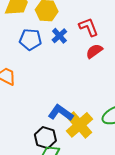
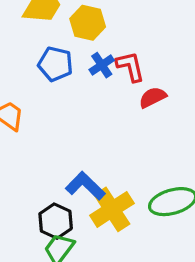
red L-shape: (89, 27) -> (130, 66), moved

